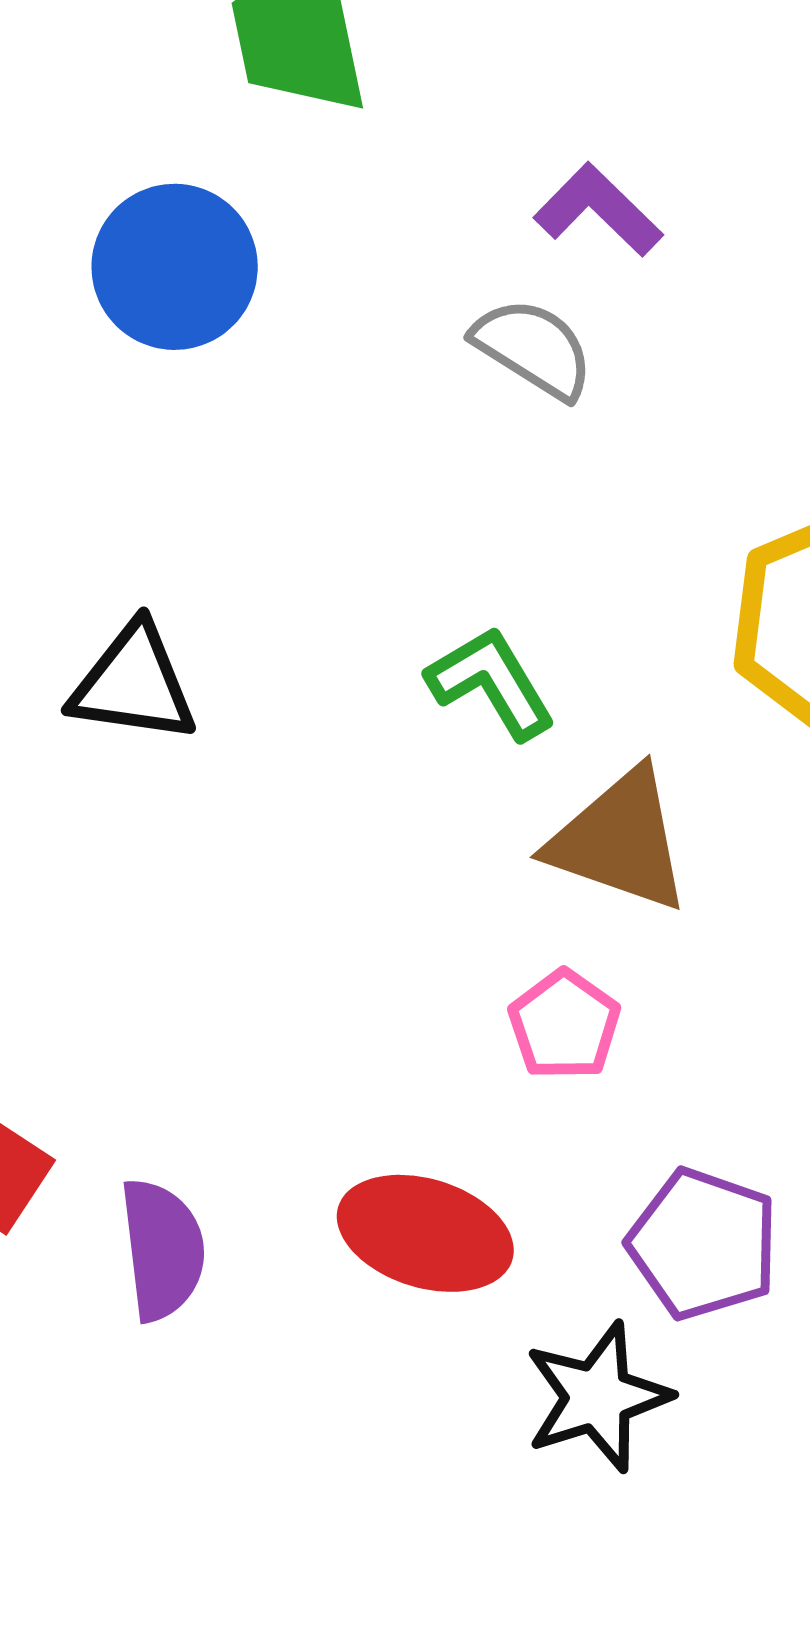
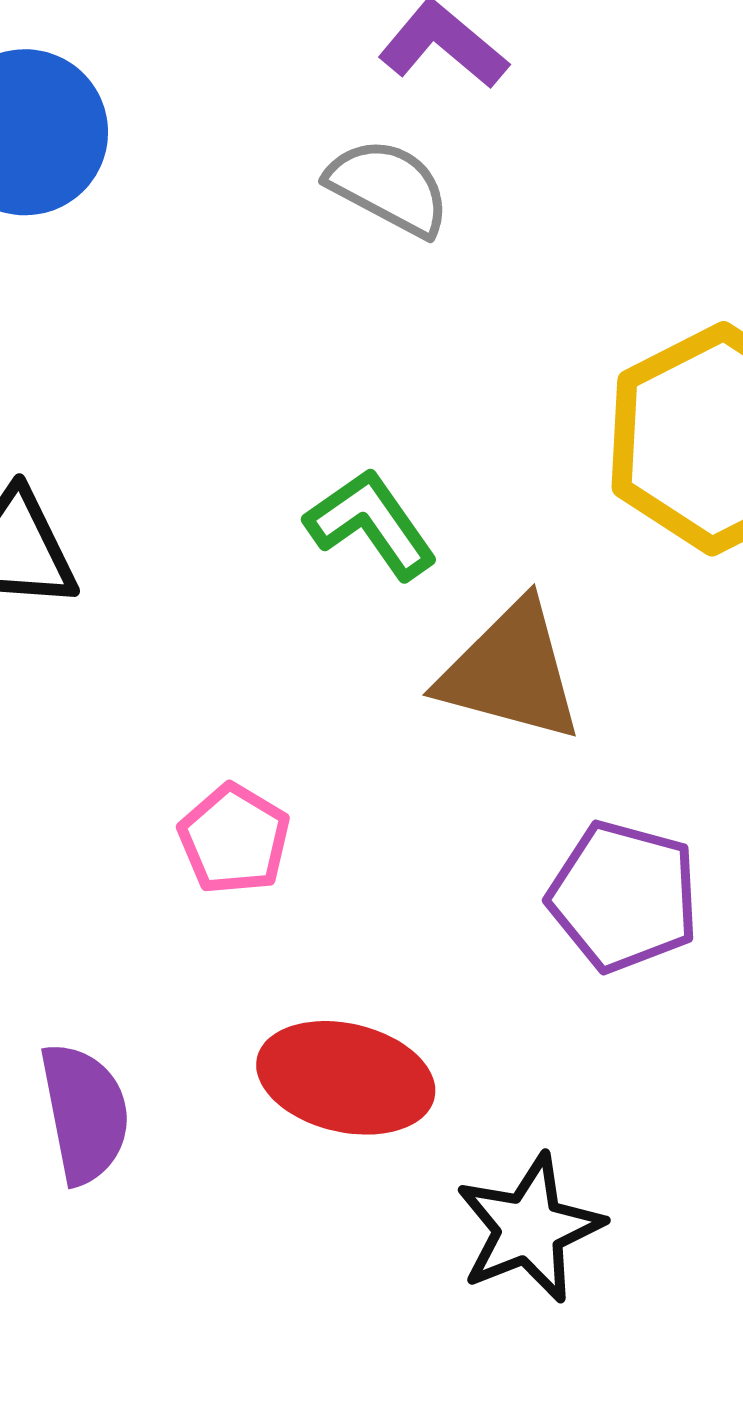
pink pentagon: (564, 1025) -> (234, 839), moved
purple pentagon: (703, 1244) -> (624, 896), moved

